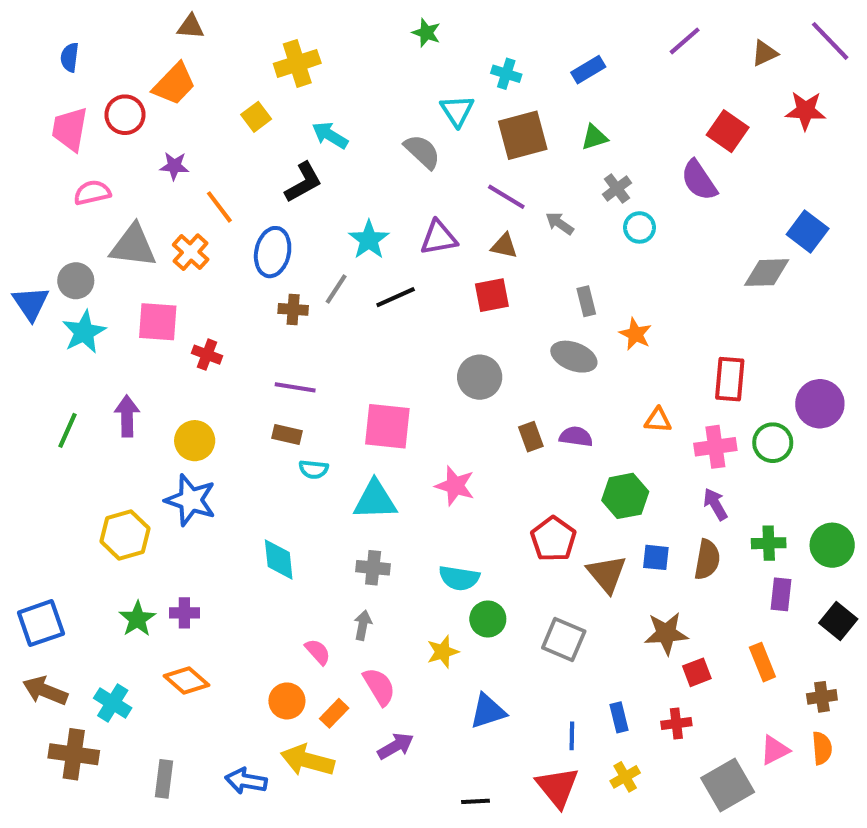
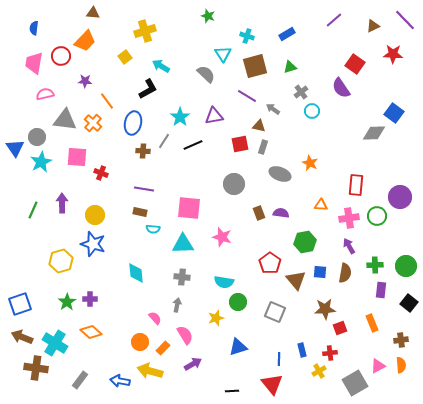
brown triangle: (504, 246) -> (259, 126), moved
gray rectangle: (586, 301) -> (263, 147), moved, turned 32
cyan cross: (113, 703) -> (55, 343), size x1.4
yellow cross: (625, 777) -> (319, 371), moved
gray rectangle: (164, 779) -> (80, 380), turned 30

